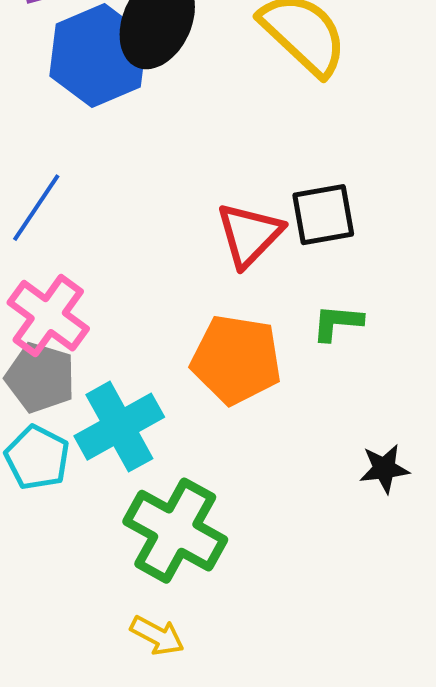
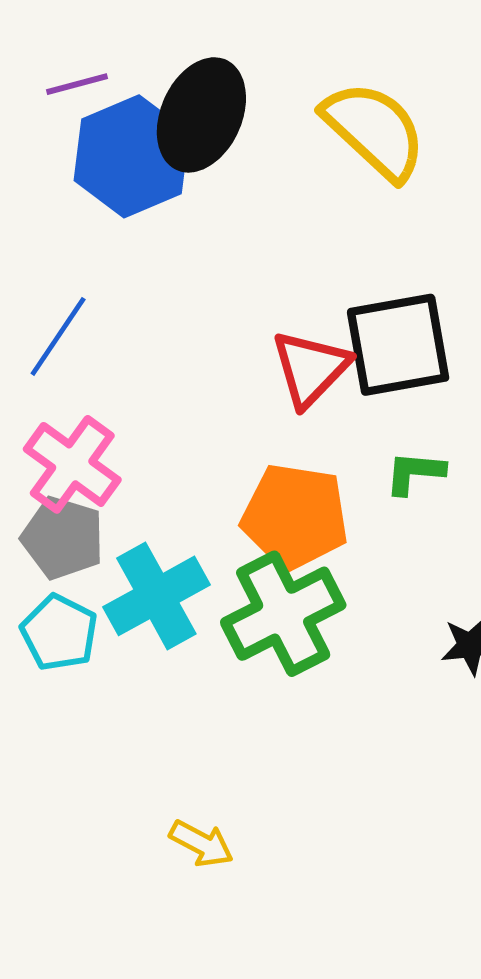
black square: (323, 215) -> (398, 345), size x1.4
green cross: (175, 531) -> (283, 614), moved, turned 34

